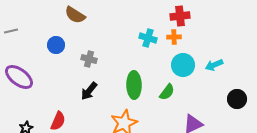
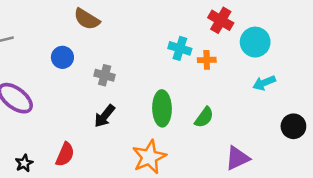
red cross: (180, 16) -> (221, 20), turned 36
orange cross: (174, 37) -> (207, 60), moved
cyan circle: (183, 65) -> (255, 42), moved

